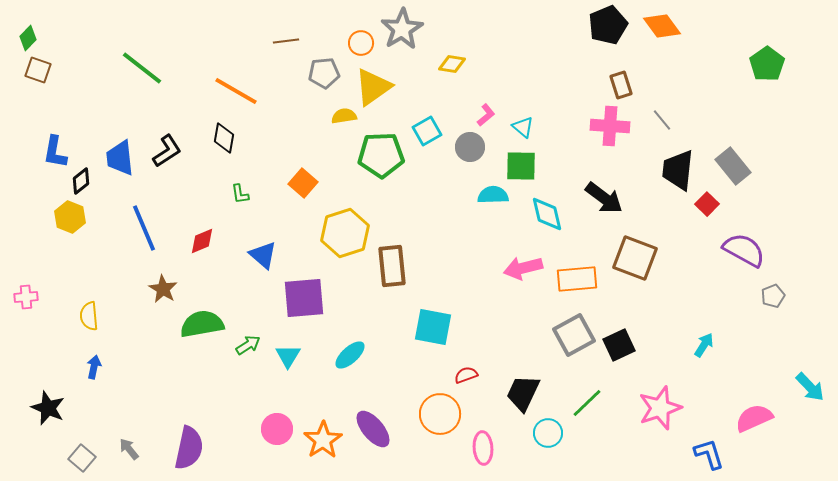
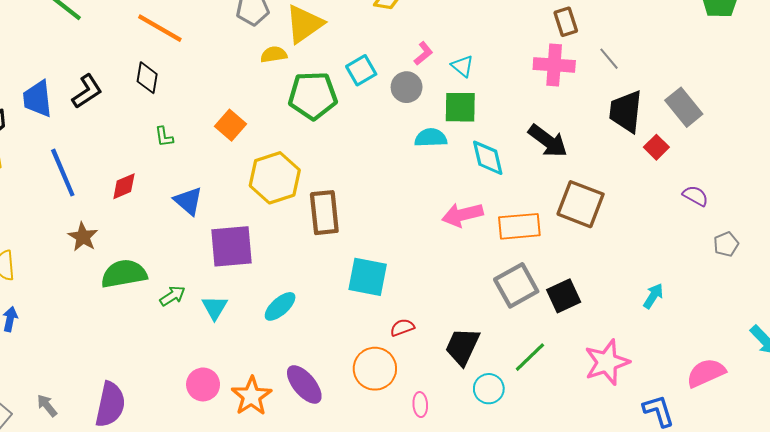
purple semicircle: (744, 250) -> (695, 196), size x0.6
pink ellipse: (483, 448) -> (420, 405), size x0.7

